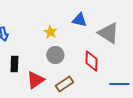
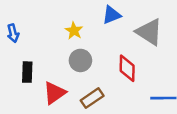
blue triangle: (79, 20) -> (112, 15), turned -35

